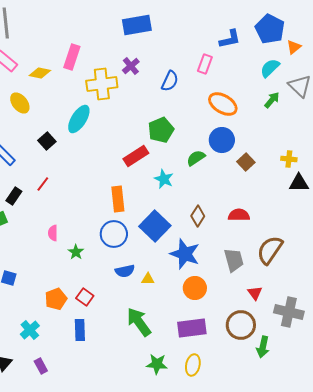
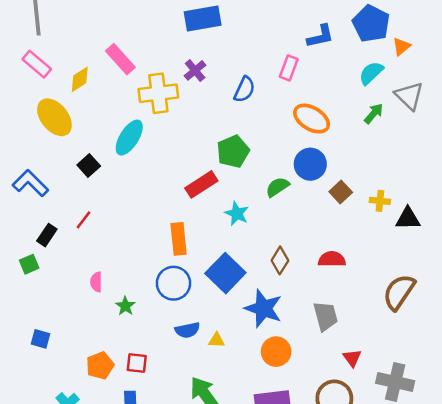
pink rectangle: (72, 57) -> (120, 59), turned -60
yellow diamond: (40, 73) -> (80, 79), turned -45
yellow ellipse: (20, 103) -> (54, 117), size x1.4
yellow cross: (289, 159) -> (380, 201), moved
brown semicircle: (270, 250) -> (399, 292), moved
red square: (85, 297) -> (137, 363), turned -30

